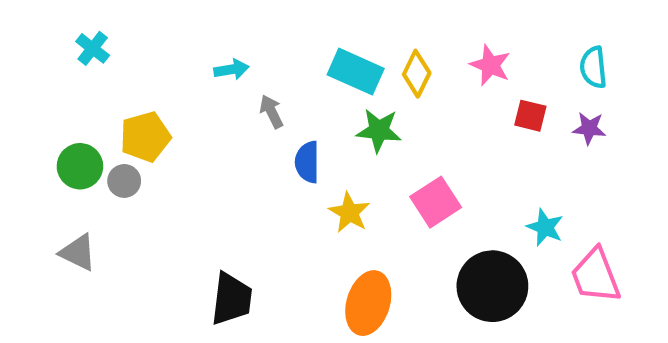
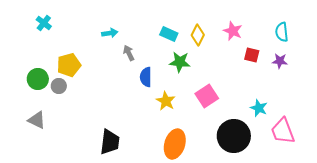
cyan rectangle: (356, 72) -> (169, 34), size x0.7

